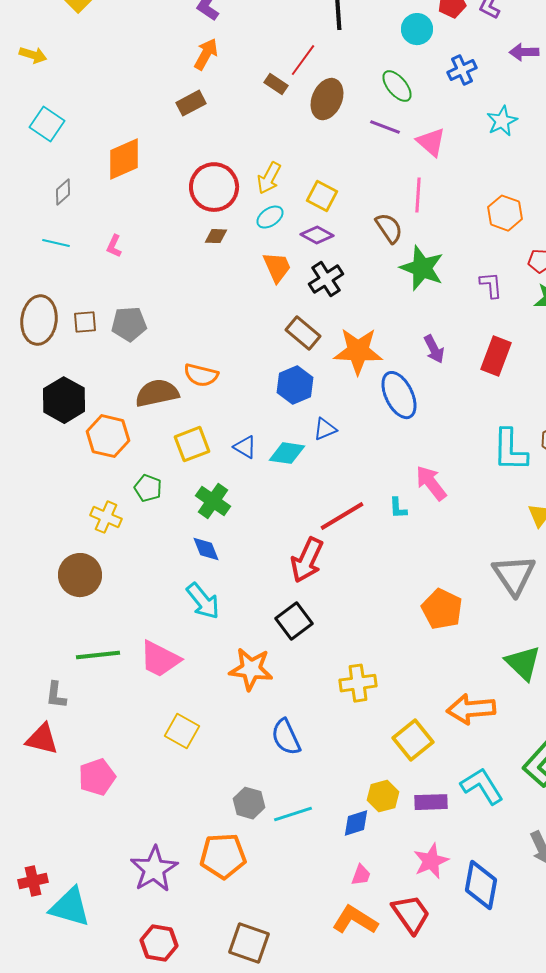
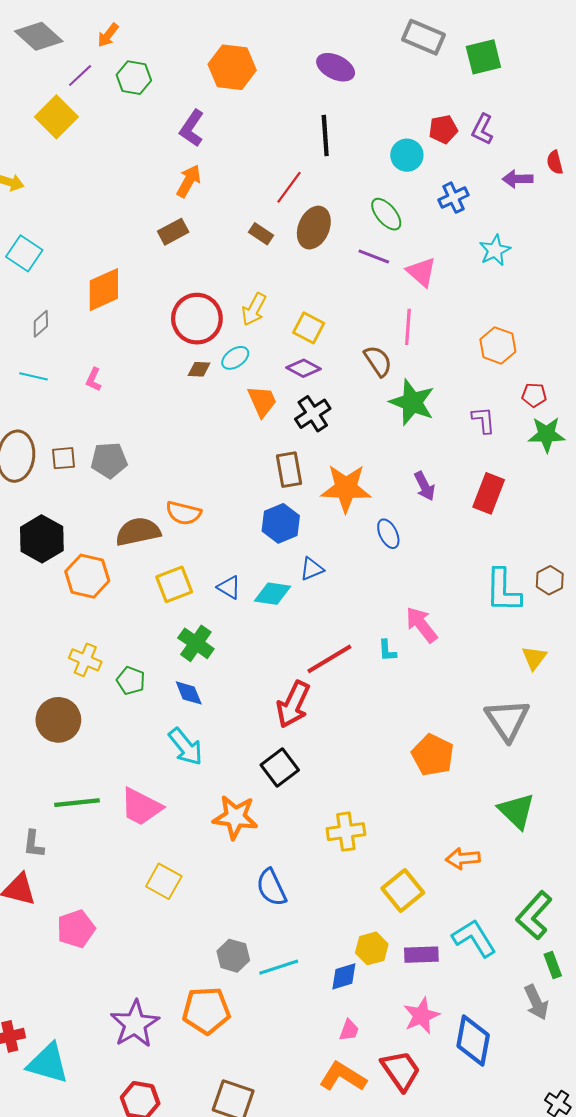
brown rectangle: (276, 84) -> (261, 234), moved
cyan ellipse: (270, 217) -> (235, 358), moved
brown rectangle: (303, 333) -> (289, 470), turned 40
blue ellipse: (399, 395) -> (388, 534), size x0.6
green pentagon: (148, 488) -> (131, 681), moved
orange arrow: (471, 709) -> (463, 858), size x0.7

